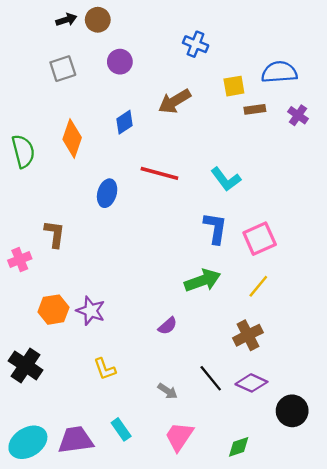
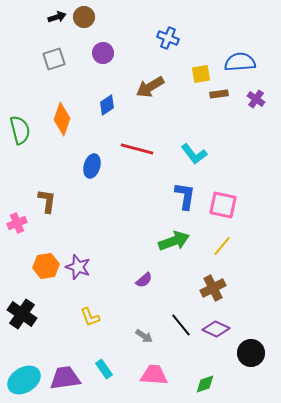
pink square: (260, 239) -> (223, 205), turned 36
pink trapezoid: (179, 436) -> (154, 375), turned 60

